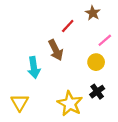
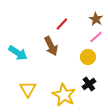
brown star: (93, 13) -> (96, 19), moved
cyan arrow: (34, 68) -> (18, 53), moved, turned -48
yellow triangle: (20, 102) -> (28, 89), moved

